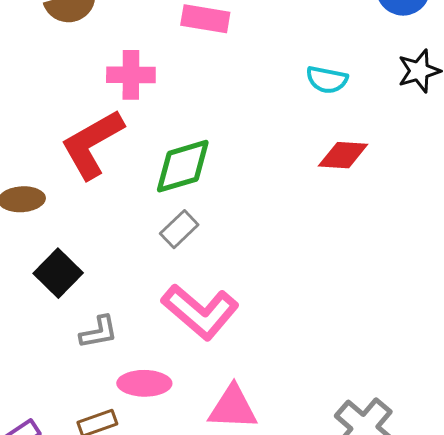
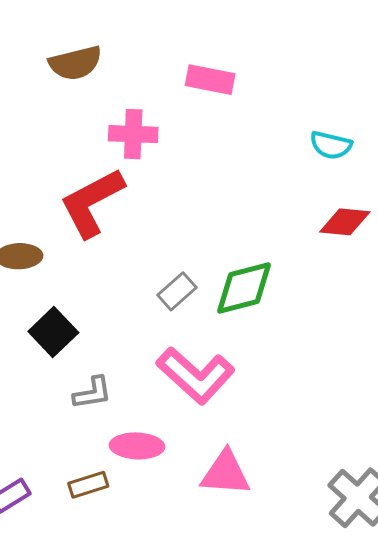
green diamond: (183, 166) -> (244, 288), moved

